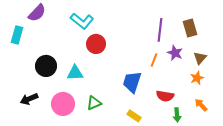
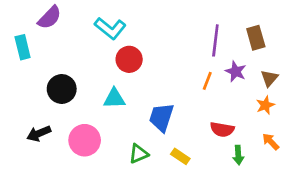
cyan rectangle: (17, 35) -> (23, 47), turned -30
cyan triangle: (75, 73) -> (114, 98), moved
blue trapezoid: (132, 82) -> (161, 117), moved
green triangle: (94, 103) -> (139, 154), moved

